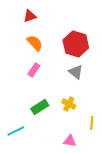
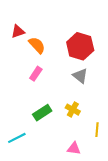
red triangle: (30, 16) -> (18, 31), moved

